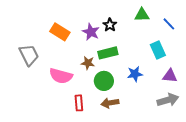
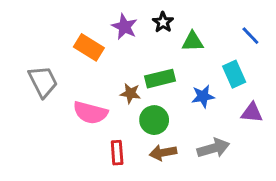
green triangle: (142, 15) -> (193, 41), moved
black star: (110, 25) -> (163, 22), moved
purple star: (91, 32) -> (124, 27), moved
blue star: (135, 74) -> (203, 96), moved
gray arrow: (168, 100) -> (213, 148), moved

